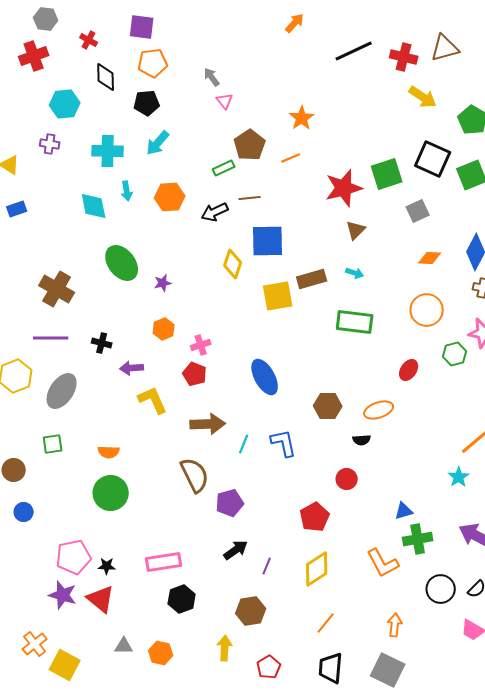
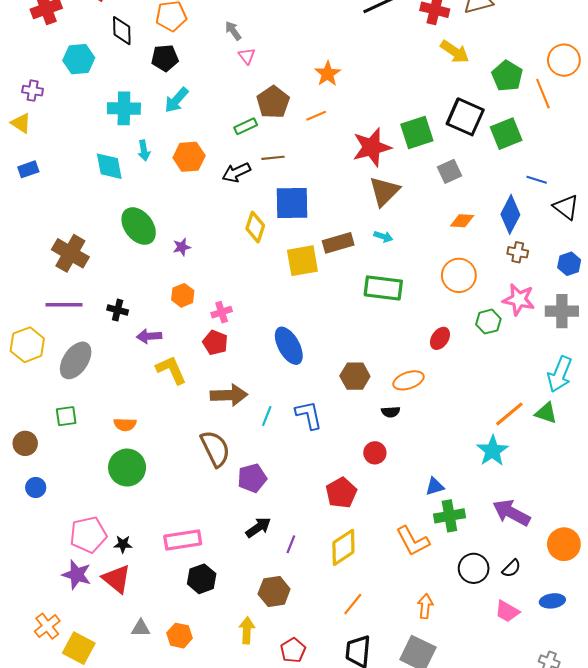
purple cross: (50, 144) -> (33, 91), moved
brown triangle: (356, 230) -> (384, 191), size x1.5
cyan star: (459, 477) -> (493, 451), size x1.4

